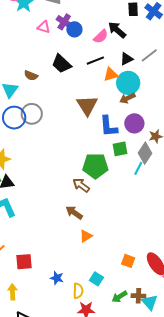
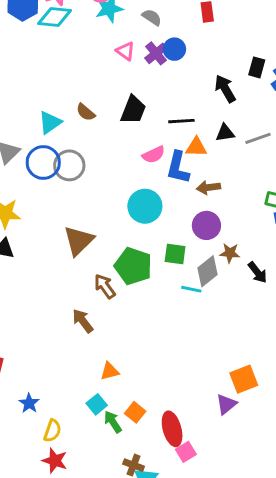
blue circle: (74, 29) -> (174, 49), moved
pink semicircle: (101, 36) -> (154, 155), moved
black trapezoid: (62, 64) -> (133, 110), turned -130
cyan circle: (128, 83) -> (145, 206), moved
brown triangle: (87, 105) -> (79, 241), moved
blue L-shape: (109, 126) -> (178, 168), moved
cyan line: (138, 168) -> (191, 289), turned 56
orange triangle: (86, 236) -> (110, 371), moved
cyan square: (96, 279) -> (97, 404), moved
green arrow: (119, 297) -> (113, 422), moved, turned 70

